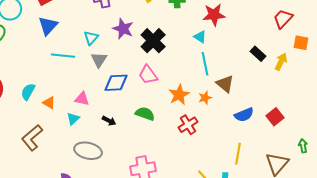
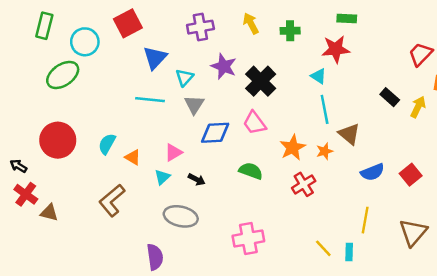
blue triangle: (48, 26) -> (155, 58), moved
pink triangle: (82, 99) -> (173, 152), turned -42
black arrow: (109, 121) -> (197, 179), moved

